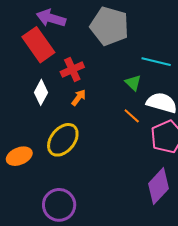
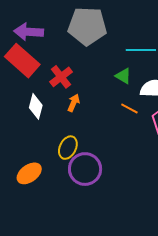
yellow ellipse: (63, 140) -> (68, 148), size x0.7
purple circle: (59, 205) -> (85, 169), moved

